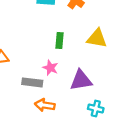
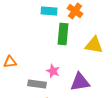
green rectangle: (59, 41) -> (63, 34), moved, size x1.5

